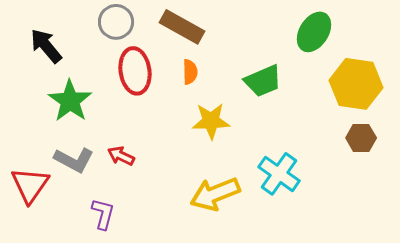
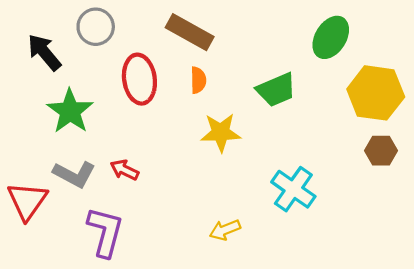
gray circle: (116, 22) -> (96, 27), moved
yellow arrow: (215, 194) -> (225, 230), moved, size x0.6
purple L-shape: (103, 214) -> (105, 232), size x1.5

